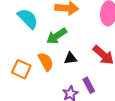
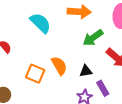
green arrow: (57, 36) -> (93, 38), moved
black triangle: (70, 58) -> (86, 71), moved

